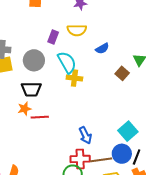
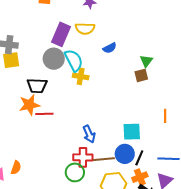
purple rectangle: (53, 37) -> (61, 34), size x1.6
gray circle: (34, 60) -> (54, 59), moved
brown square: (122, 73) -> (141, 75), moved, turned 32
orange star: (24, 109) -> (29, 105), size x1.5
cyan square: (128, 131) -> (132, 132), turned 36

